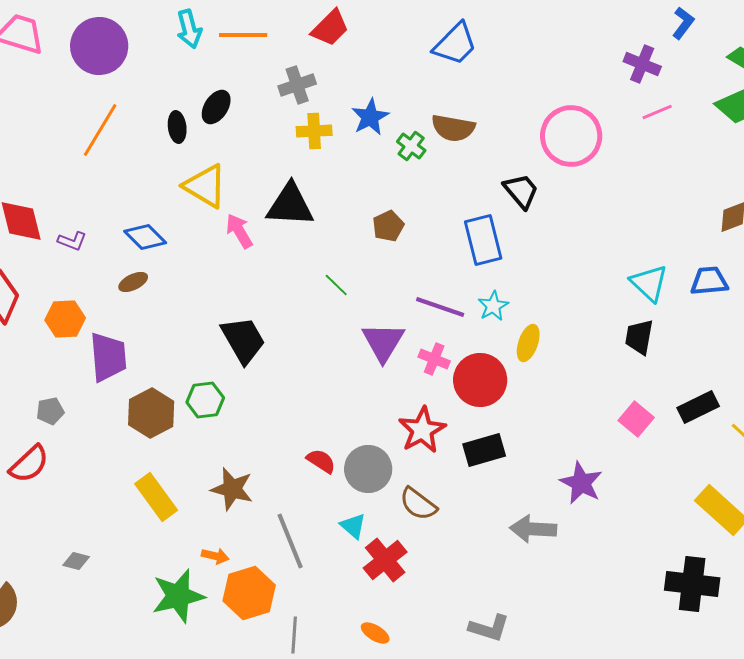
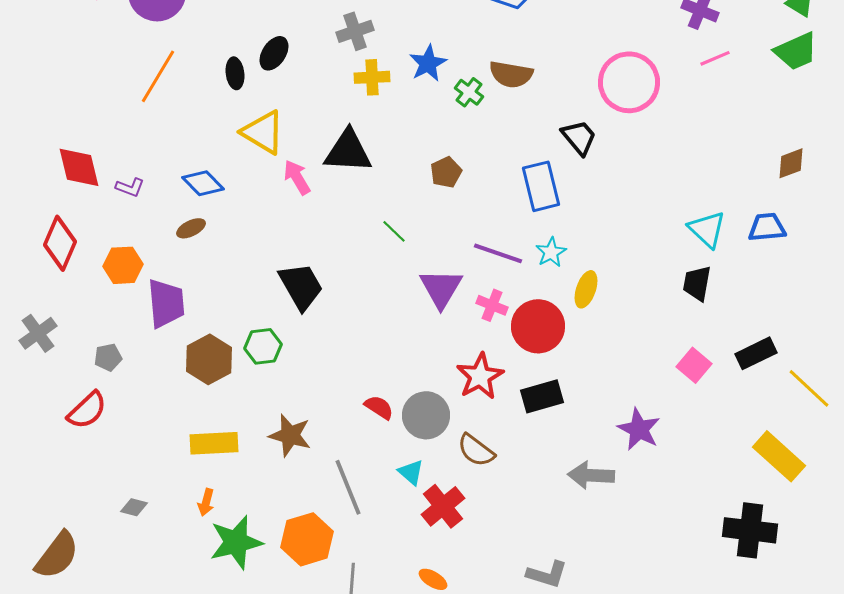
yellow rectangle: (156, 497) -> (214, 443), turned -57
orange arrow: (215, 556) -> (206, 502), moved, turned 92

